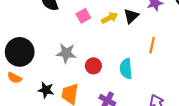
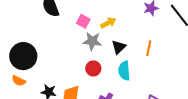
pink square: (83, 16) -> (83, 21), turned -32
black triangle: (131, 16) -> (119, 47), moved
gray star: (66, 53) -> (92, 41), moved

